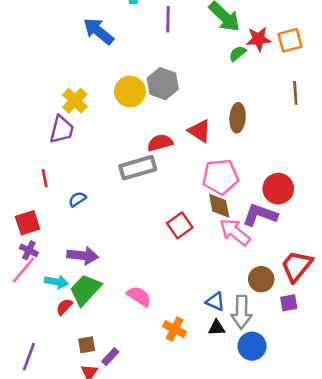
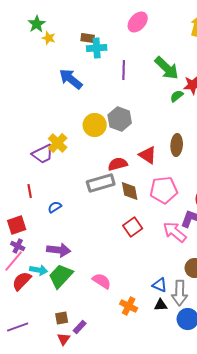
yellow cross: (75, 101) -> (58, 143), moved
purple trapezoid: (62, 130) -> (43, 154), turned 50
brown diamond: (219, 206) -> (130, 191), moved
red semicircle: (64, 307) -> (22, 281), moved, size x1.5
purple line: (29, 357) -> (18, 327), turned 50

